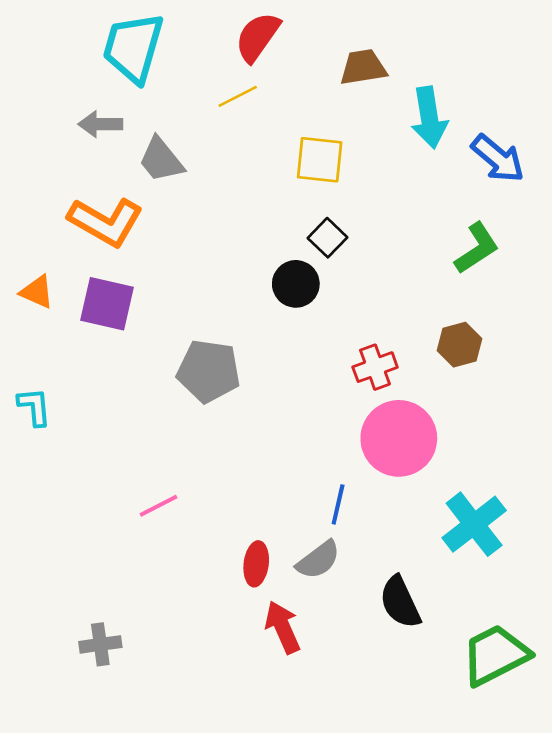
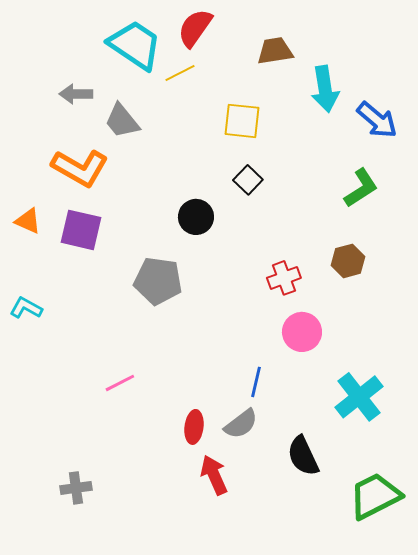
cyan trapezoid: (133, 48) -> (135, 45), moved, turned 108
black circle: (296, 284) -> (196, 217), moved
cyan L-shape: (34, 407) -> (26, 308), turned -56
pink circle: (399, 438) -> (302, 332), size x0.7

